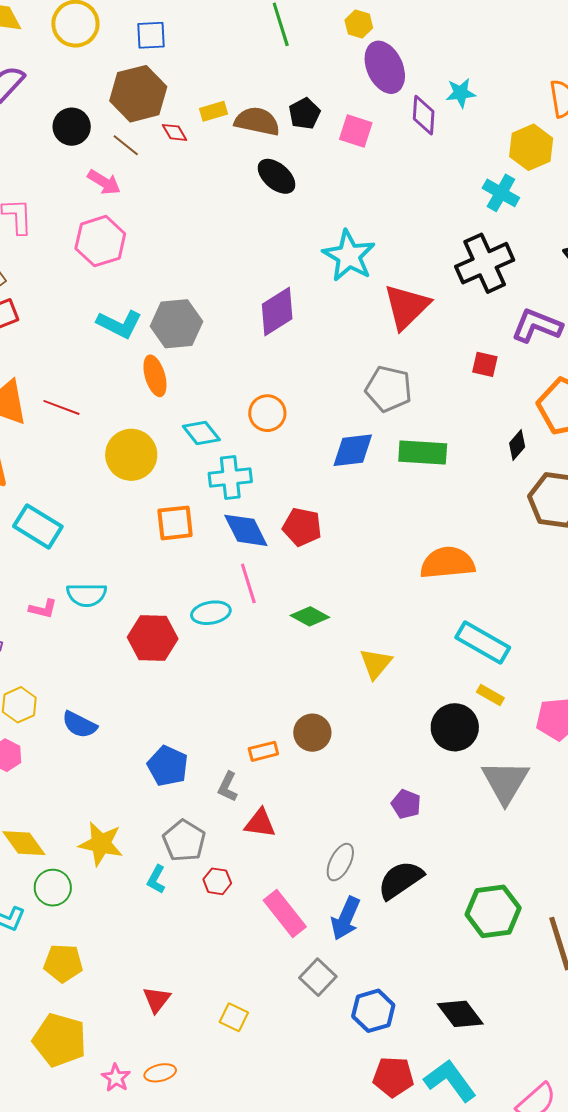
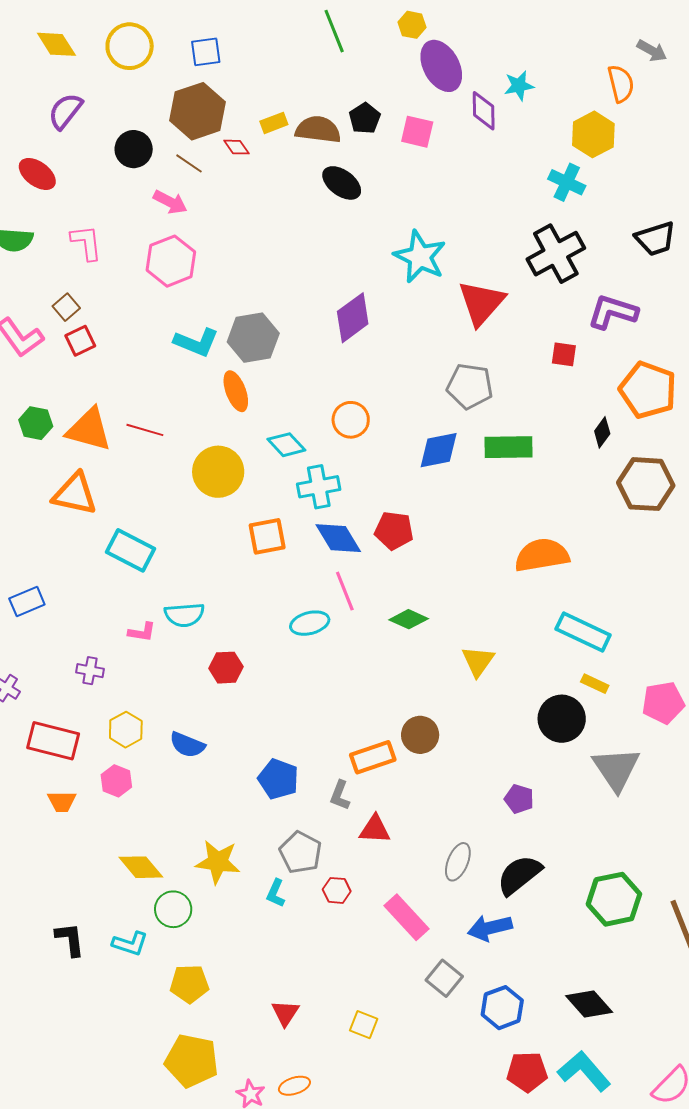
red hexagon: (153, 638) -> (226, 668), moved, size x0.7
orange rectangle: (263, 751) -> (373, 757), size x1.5
blue arrow: (346, 918) -> (490, 928), moved, turned 57

